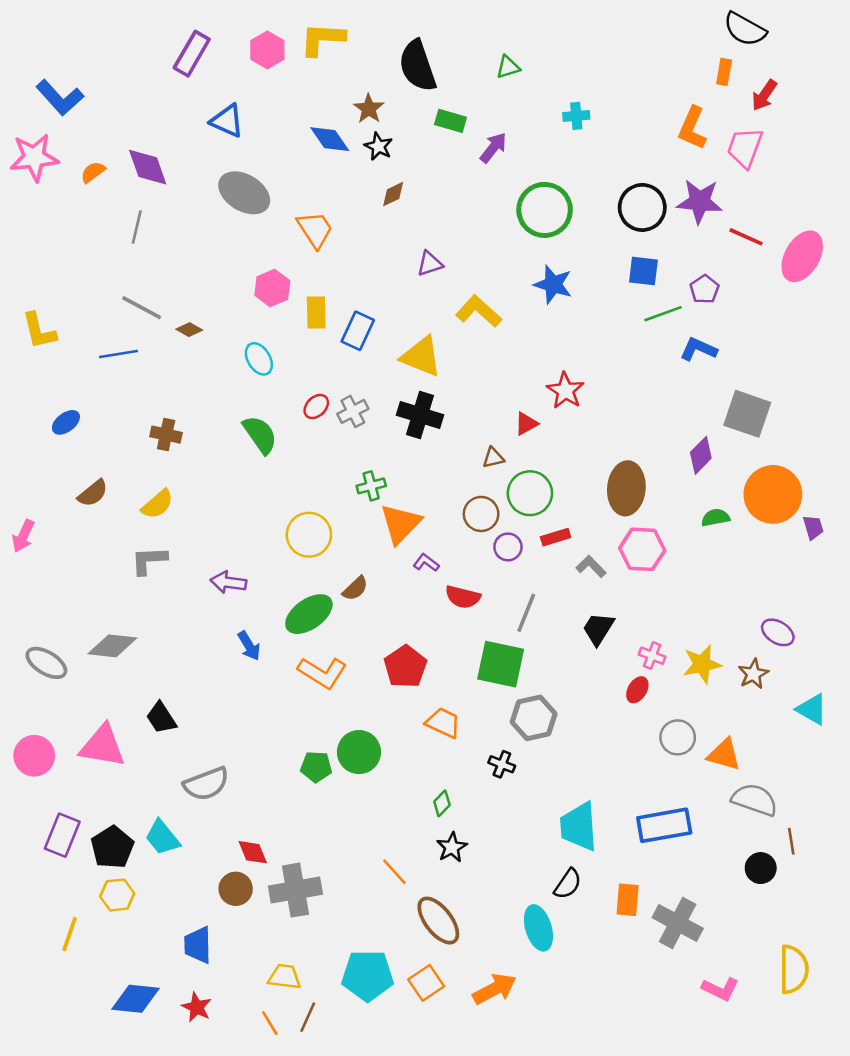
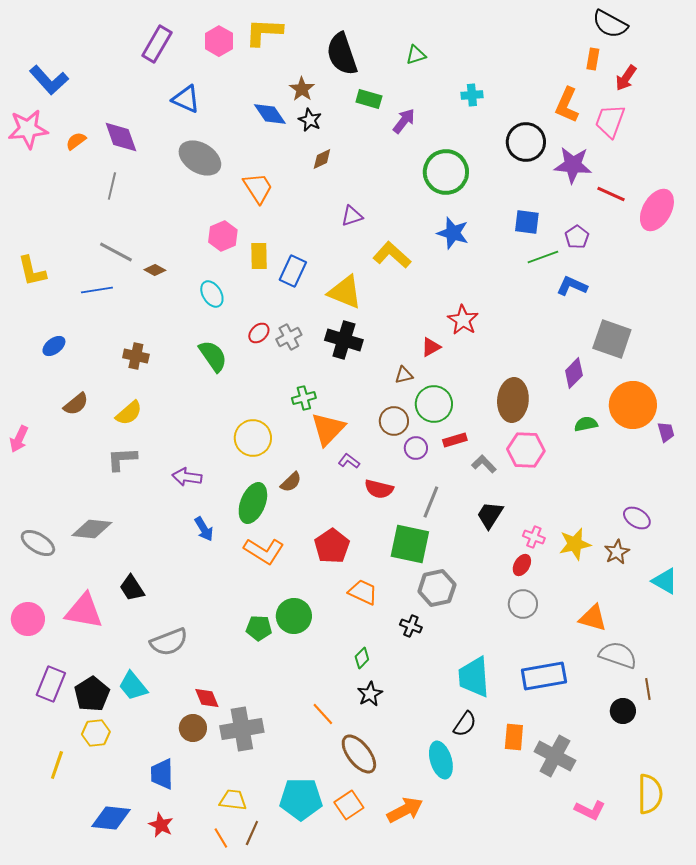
black circle: (642, 207) -> (526, 142), moved
green ellipse: (309, 614) -> (253, 503), turned -33
gray circle: (678, 737) -> (523, 604), moved

